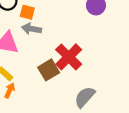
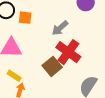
gray arrow: (32, 29) -> (60, 28), moved, turned -42

